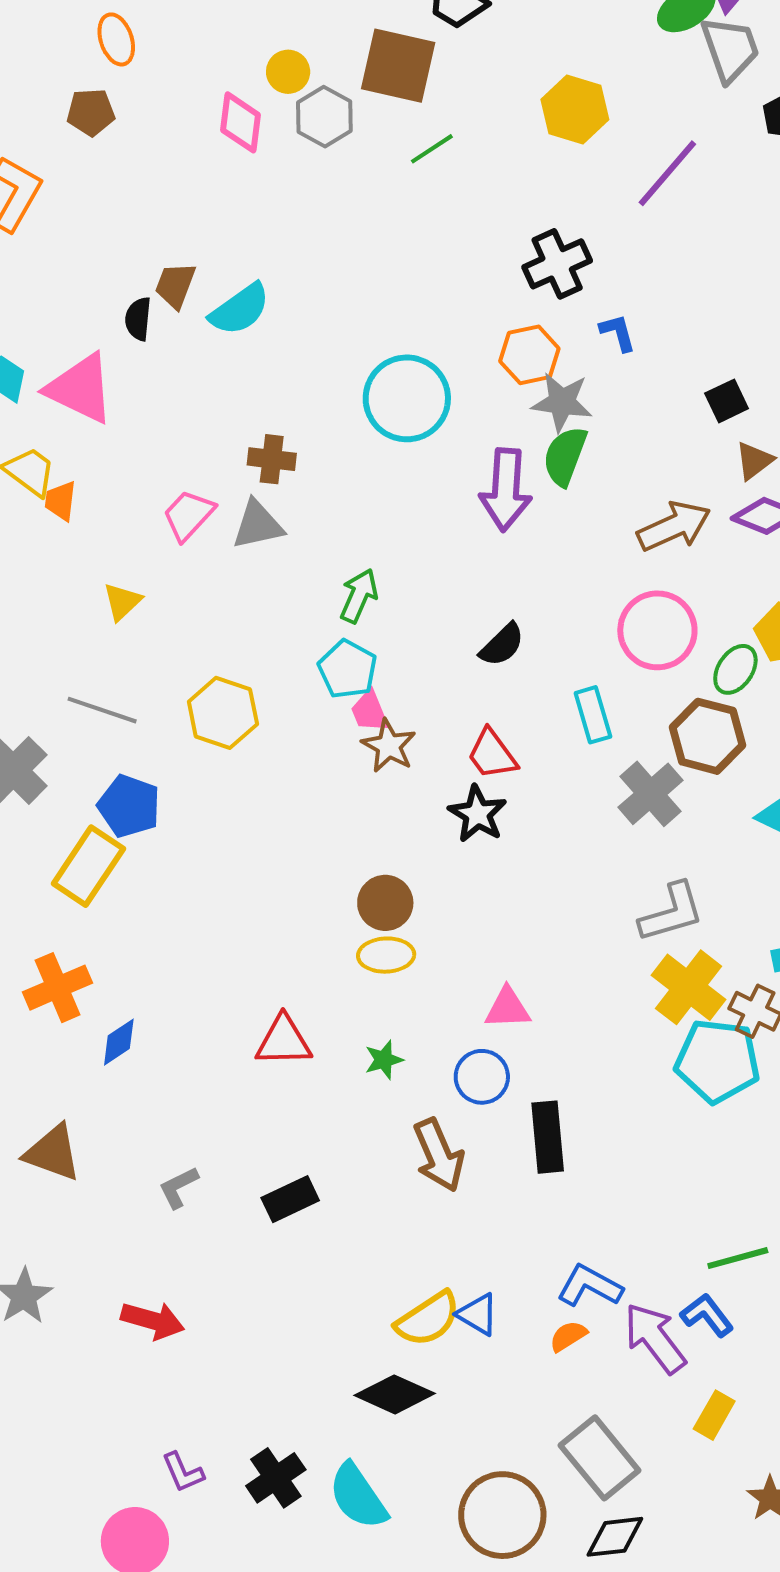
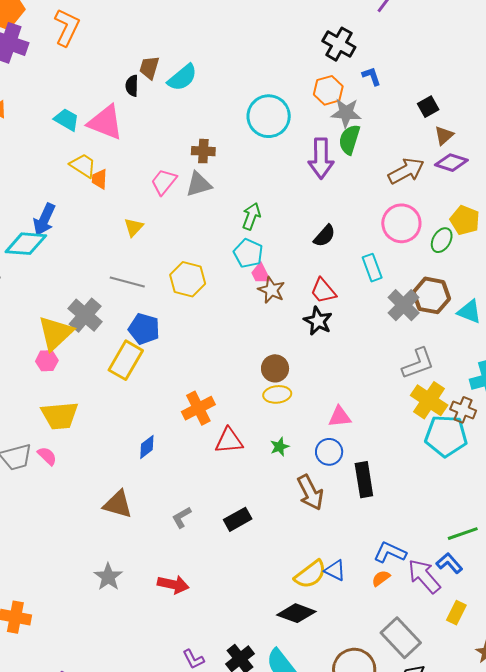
black cross: (557, 264) -> (339, 44), turned -32
brown hexagon: (707, 736) -> (431, 295), moved
orange cross: (57, 988) -> (198, 408), moved

